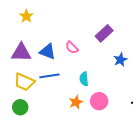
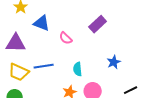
blue triangle: (48, 52) -> (42, 23), moved
blue star: (120, 60) -> (114, 62), moved

